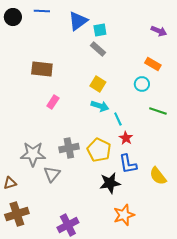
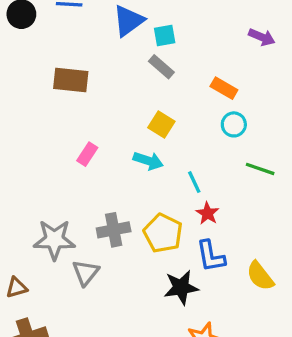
orange rectangle: (153, 64) -> (224, 88), moved
brown rectangle: (42, 69) -> (71, 80), moved
cyan arrow: (100, 106) -> (148, 161), moved

